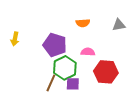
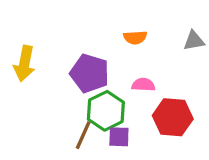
yellow arrow: (15, 39) -> (24, 64), size x1.5

